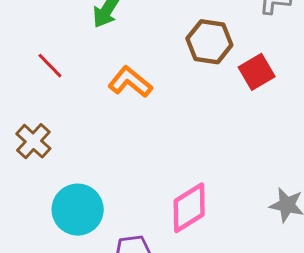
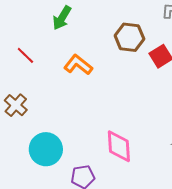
pink diamond: (189, 208) -> (119, 146), turned -60

